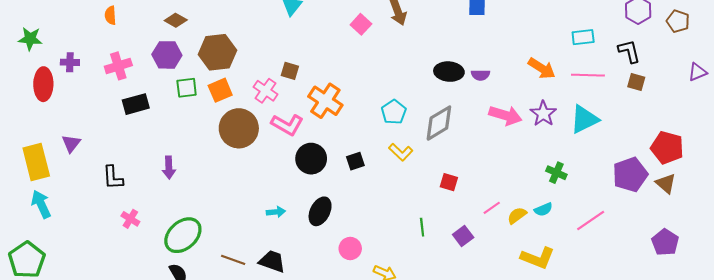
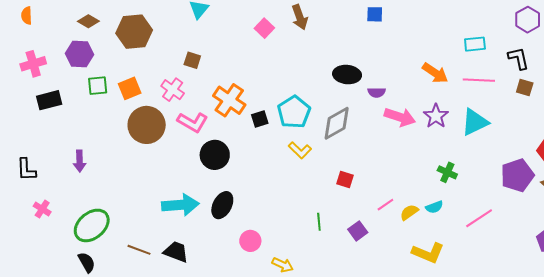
brown hexagon: (217, 52) -> (134, 32), moved
brown square: (290, 71) -> (192, 60), moved
purple semicircle: (481, 75) -> (377, 92), moved
cyan pentagon: (394, 112) -> (294, 112), size x1.4
black square: (355, 161) -> (260, 119), moved
cyan arrow: (276, 212) -> (180, 205), size x2.0

